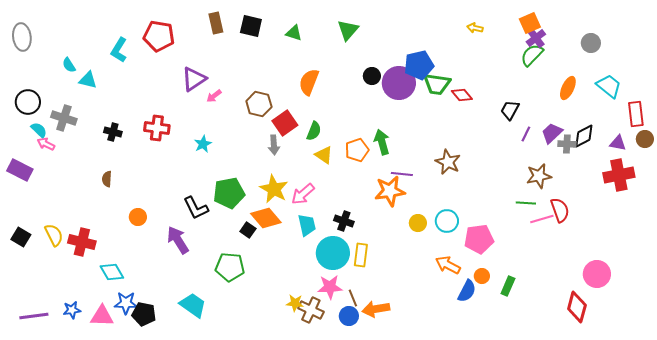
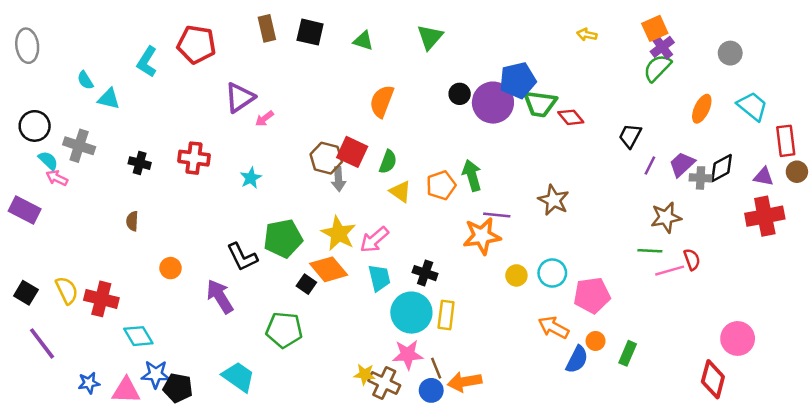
brown hexagon: (259, 104) -> (326, 158), moved
red square: (285, 123) -> (352, 152), turned -30
red semicircle: (560, 210) -> (692, 259), size x0.7
purple line: (34, 316) -> (42, 343), moved, turned 60

